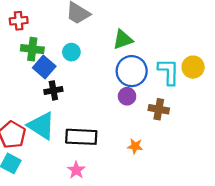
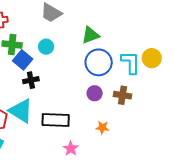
purple circle: (127, 96) -> (95, 93), moved
pink star: (76, 170) -> (71, 148), moved

